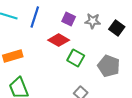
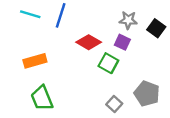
purple square: (69, 19) -> (122, 42), moved
gray pentagon: (109, 66) -> (147, 94), moved

